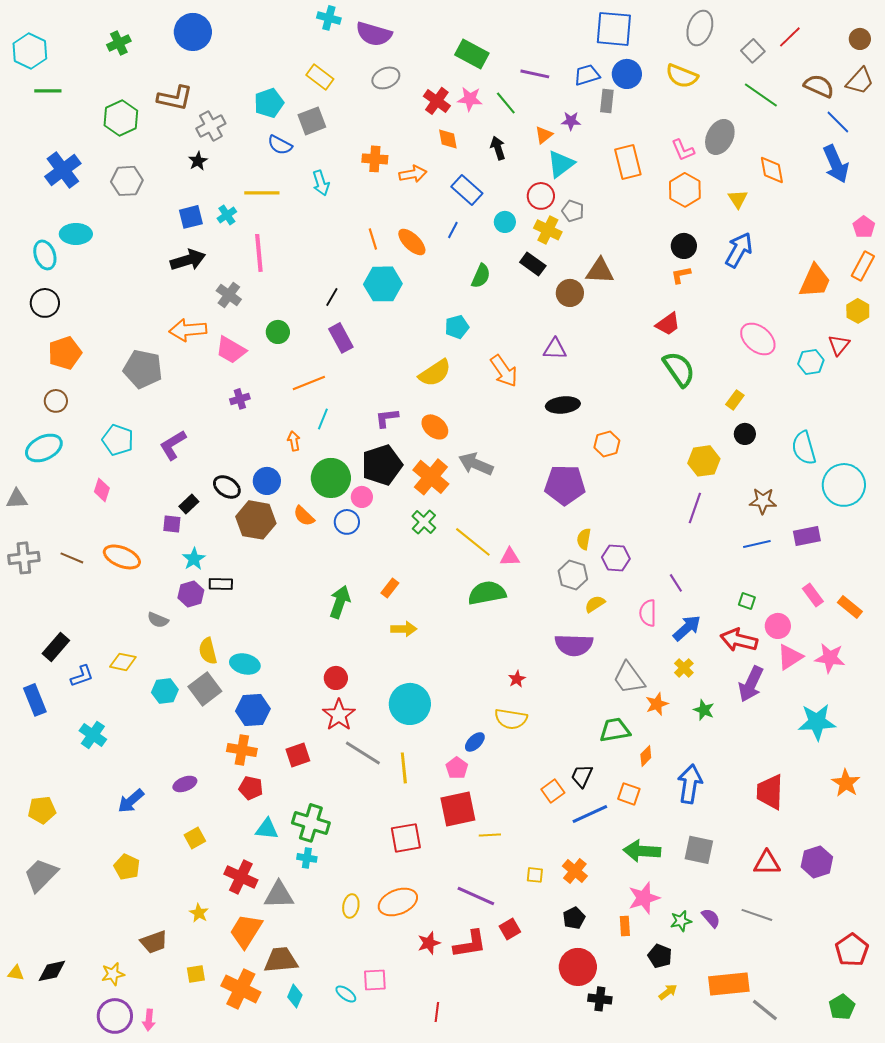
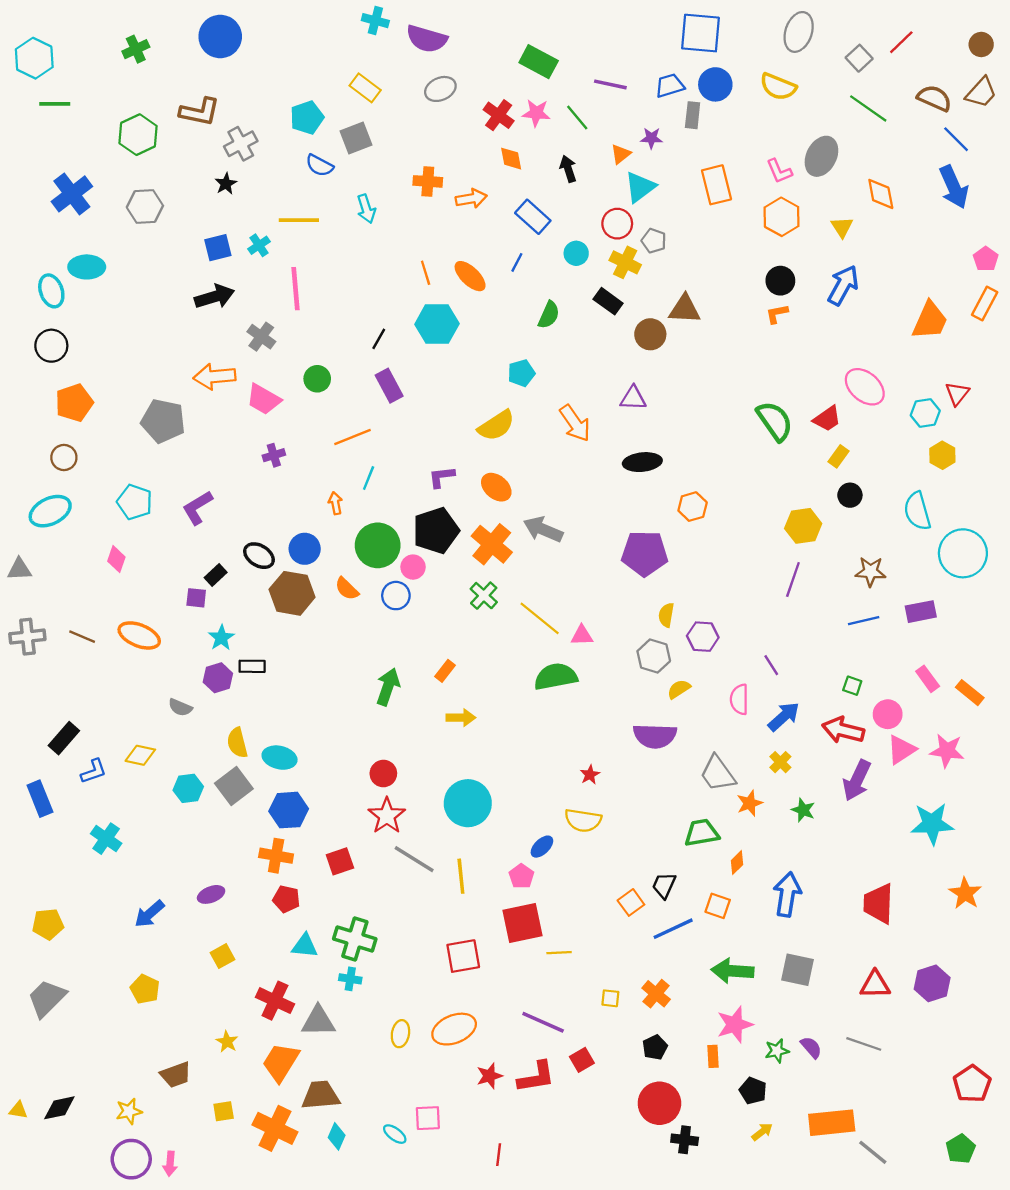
yellow hexagon: (858, 311) -> (942, 455), moved
red trapezoid: (668, 324) -> (827, 419), moved

